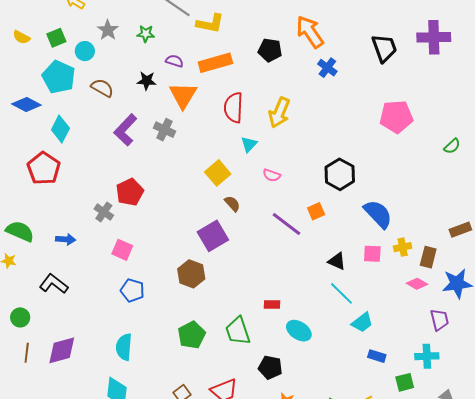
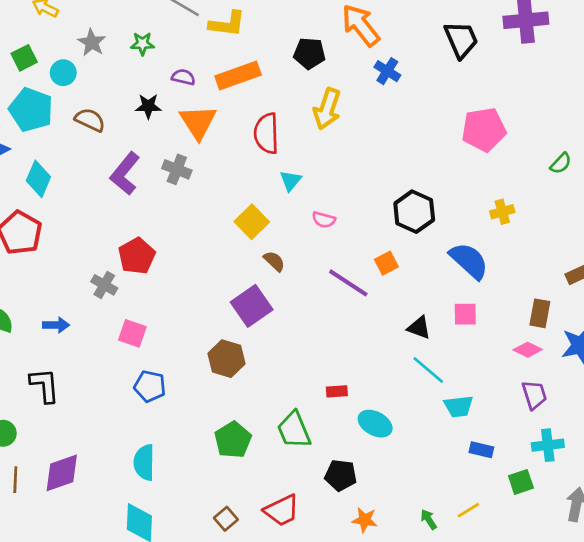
yellow arrow: (279, 113) -> (327, 109), moved
yellow cross: (403, 247) -> (502, 212), moved
black L-shape: (54, 284) -> (45, 385), turned 52
purple trapezoid: (439, 320) -> (534, 395), moved
cyan trapezoid: (362, 322) -> (459, 406), turned 35

